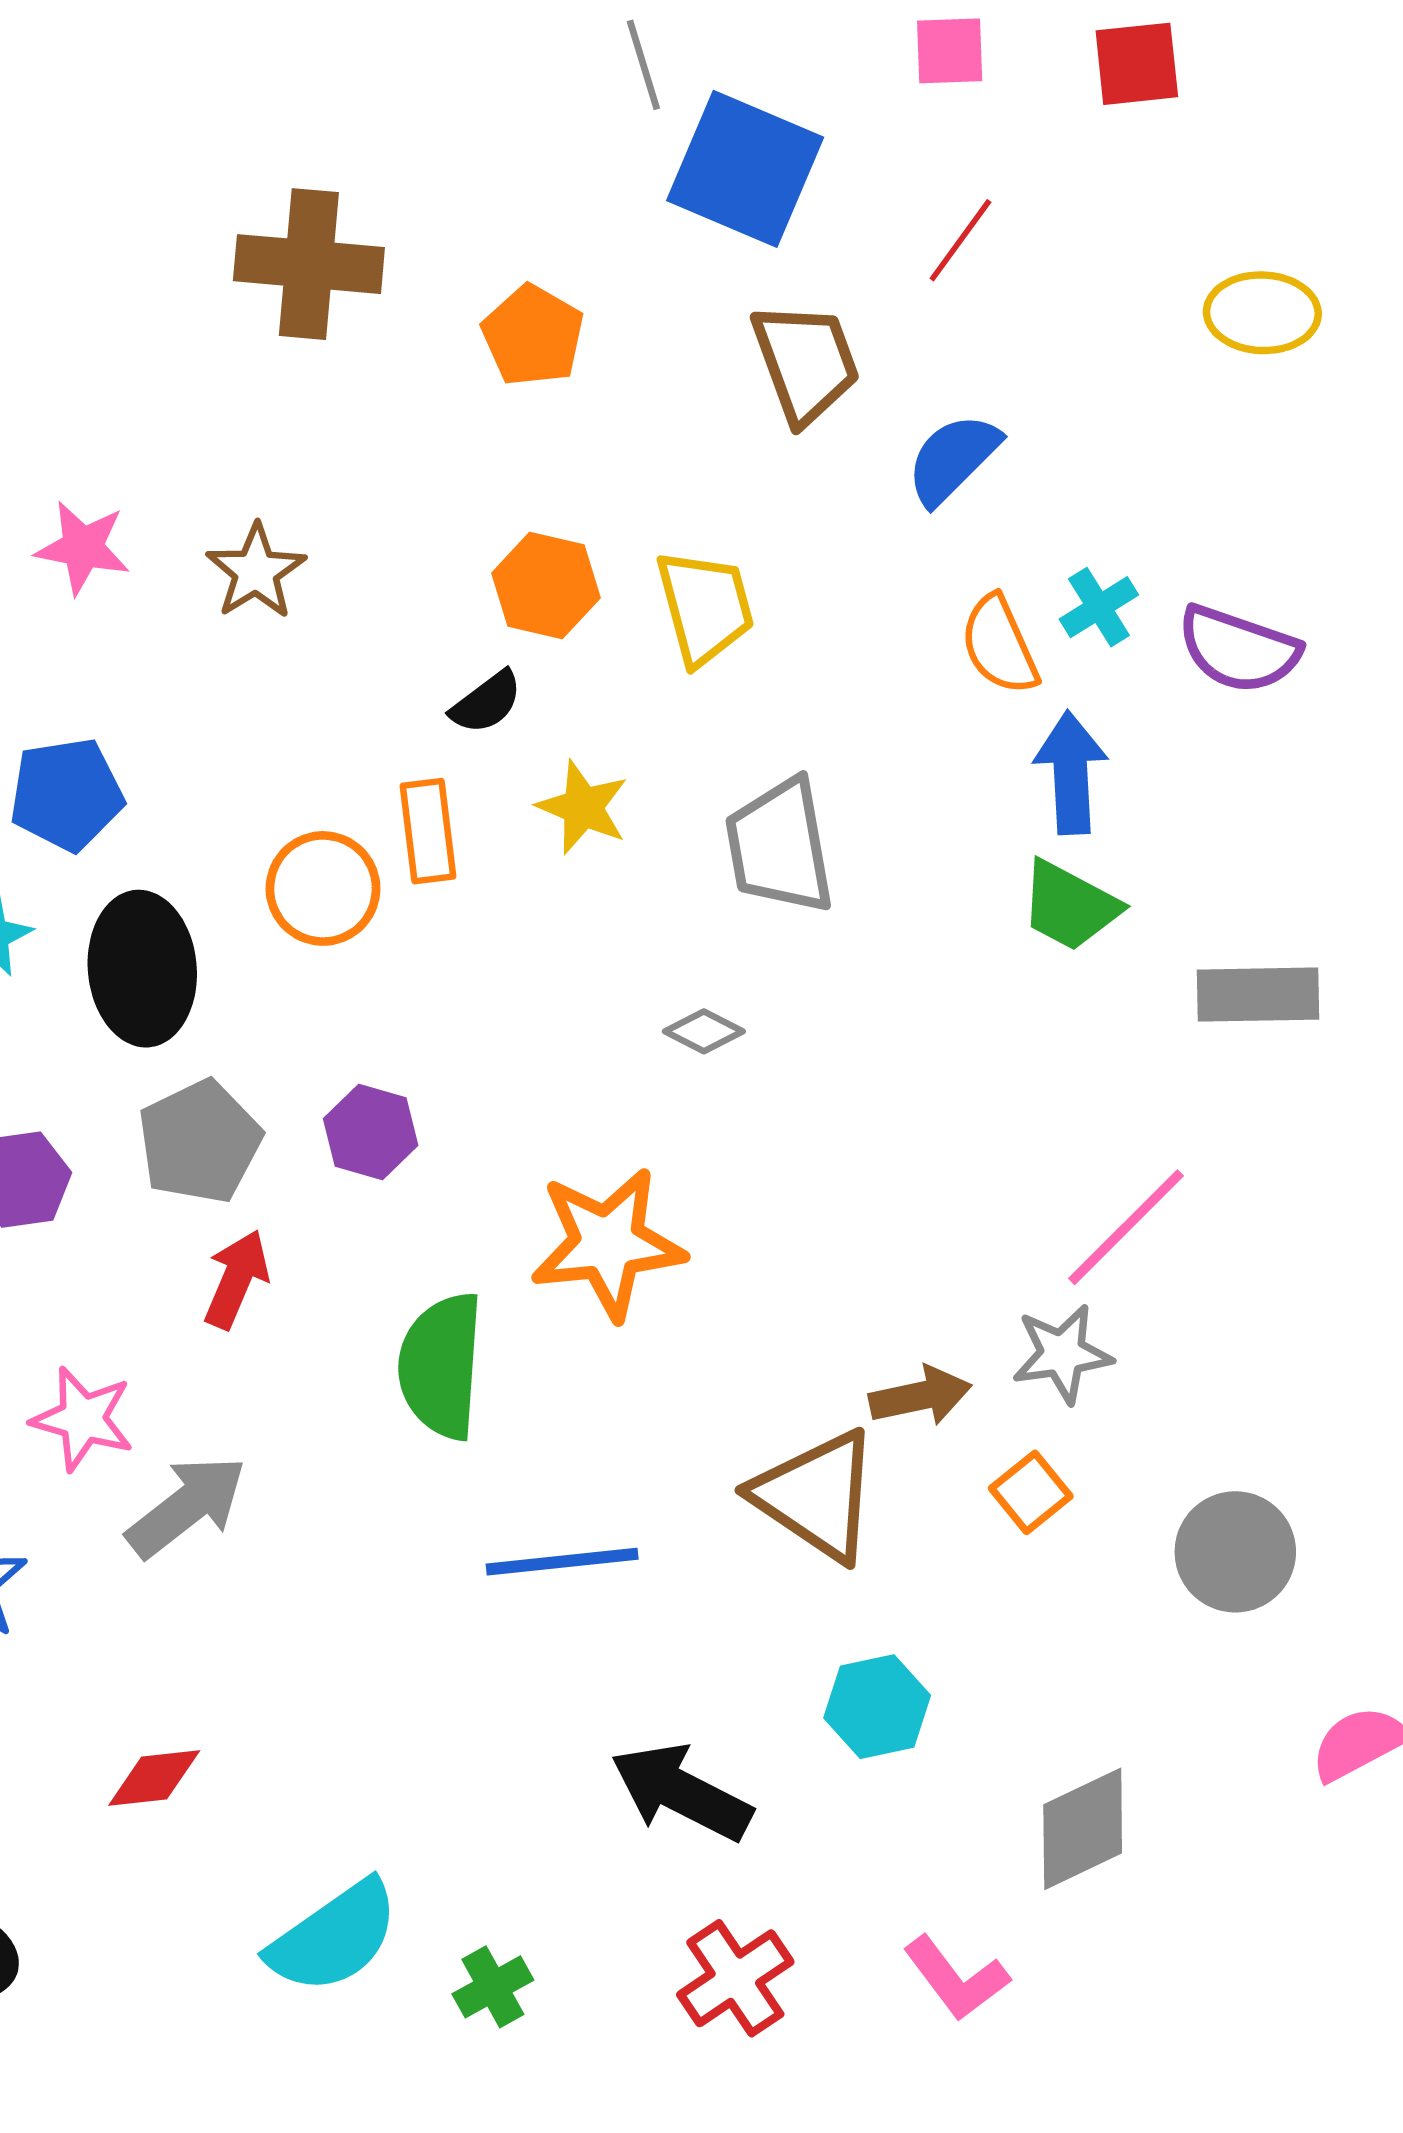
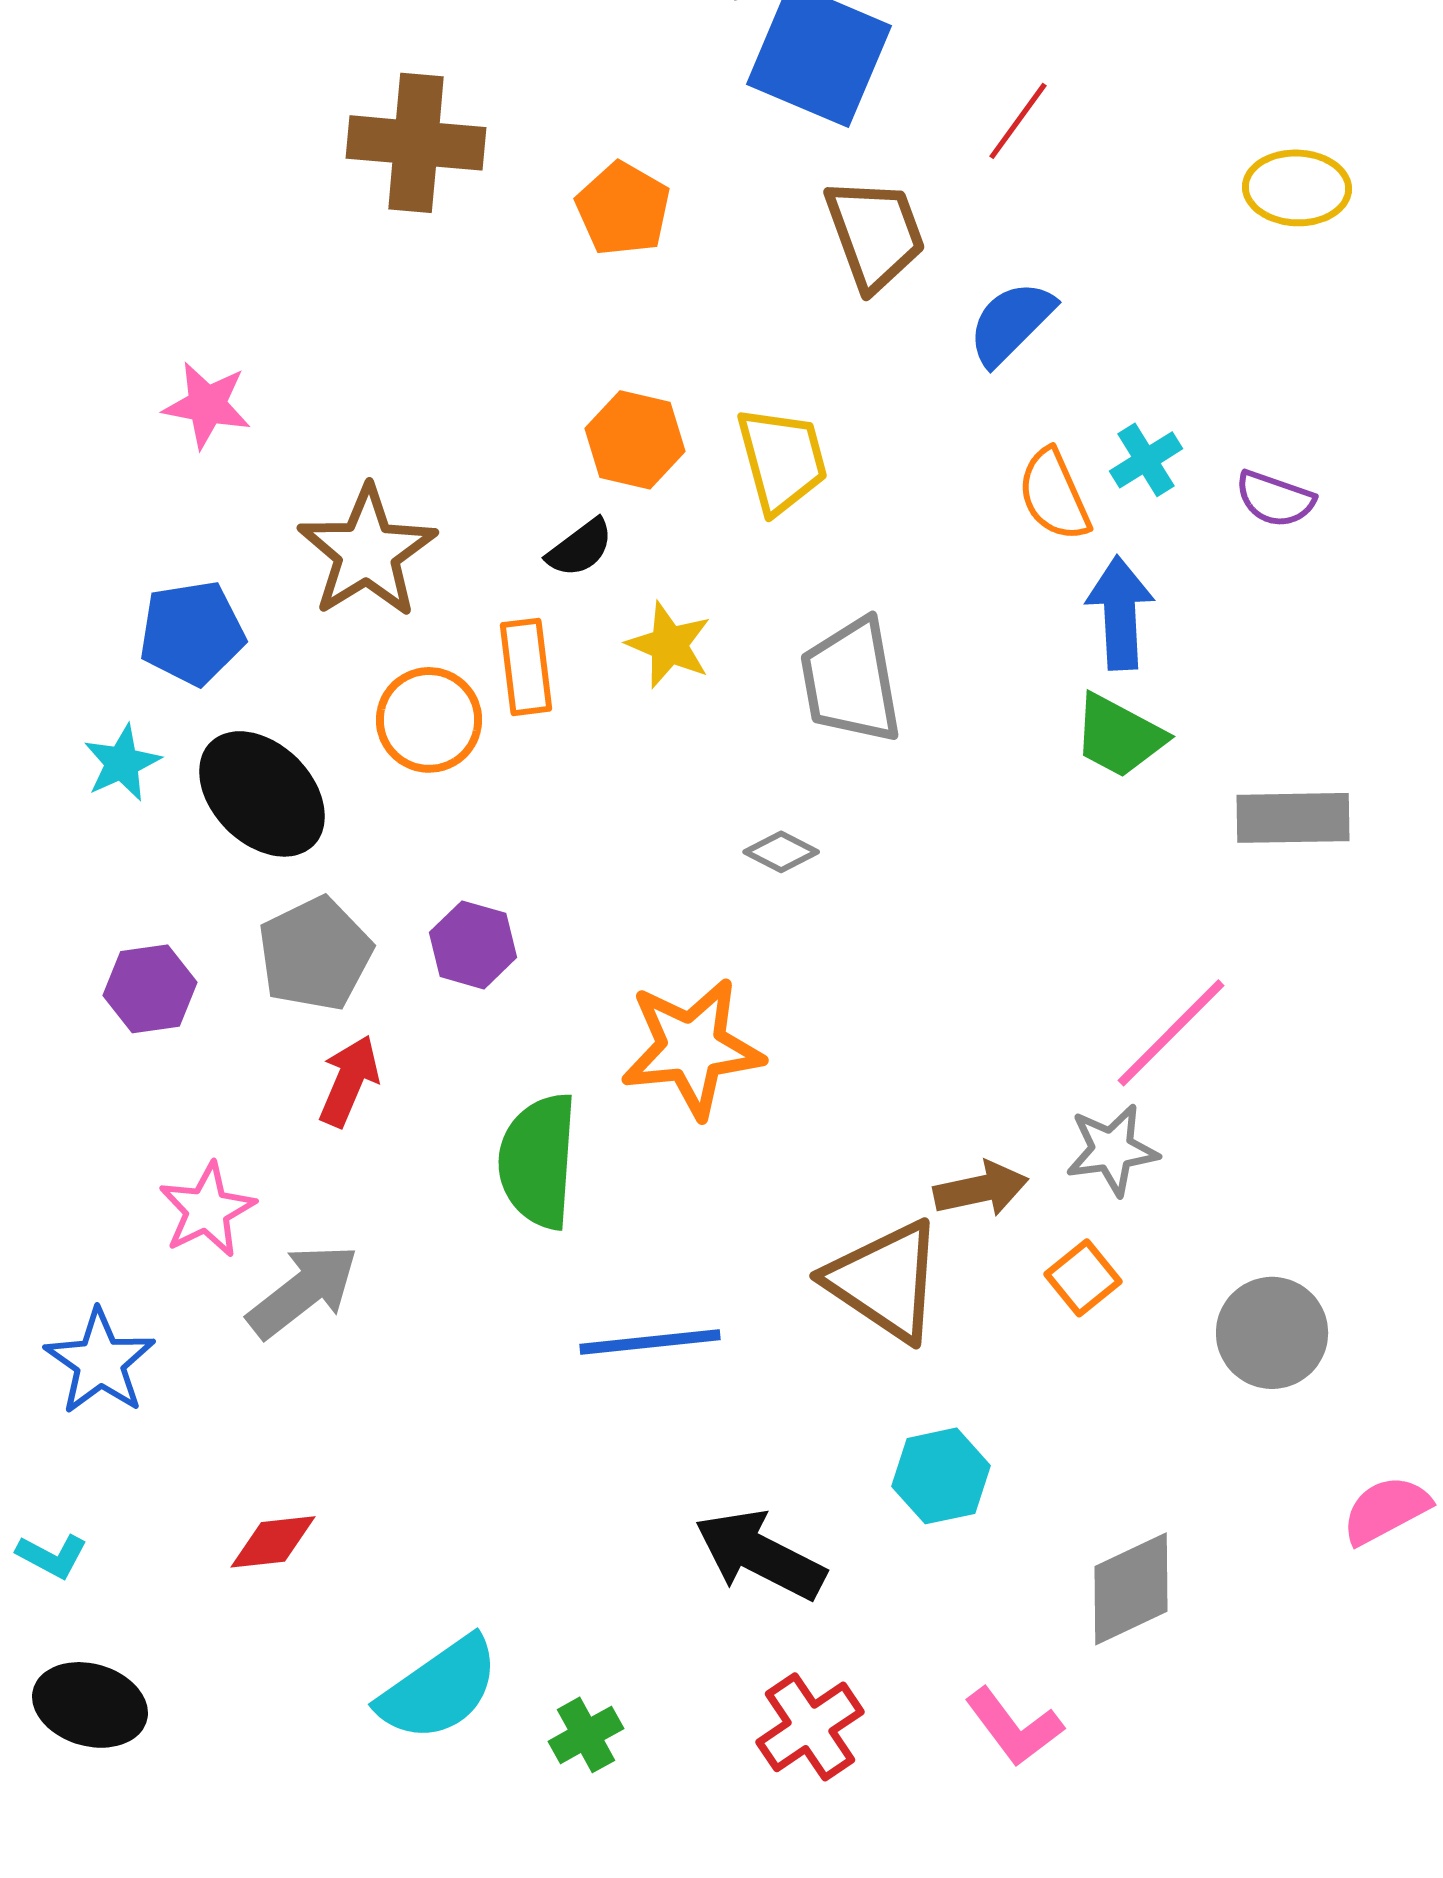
brown star: (256, 571) -> (367, 552), moved, size x1.5
purple semicircle: (1239, 649) -> (1275, 499), size x0.7
black ellipse: (142, 969) -> (262, 794), turned -40
pink star: (83, 1419) -> (207, 1210), turned 30

